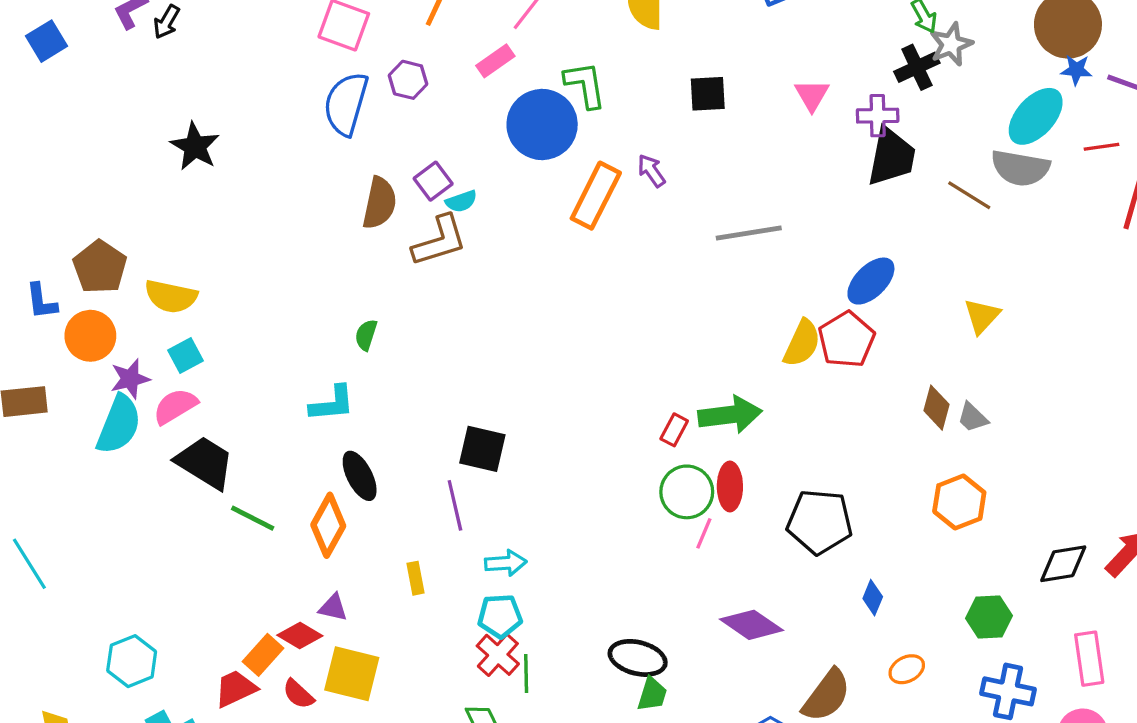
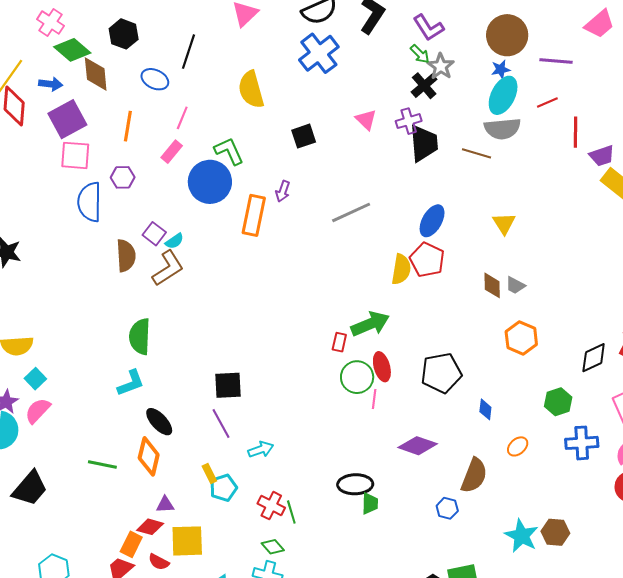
blue star: (1076, 70) -> (501, 69), moved
purple arrow: (651, 171) -> (283, 191), turned -110
green semicircle: (366, 335) -> (140, 336), size x1.8
black trapezoid: (205, 463) -> (30, 488), moved, turned 114
cyan pentagon: (500, 616) -> (223, 488), moved

